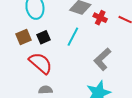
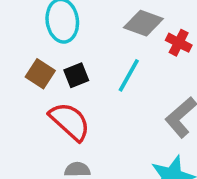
brown square: (23, 37) -> (40, 74), turned -35

